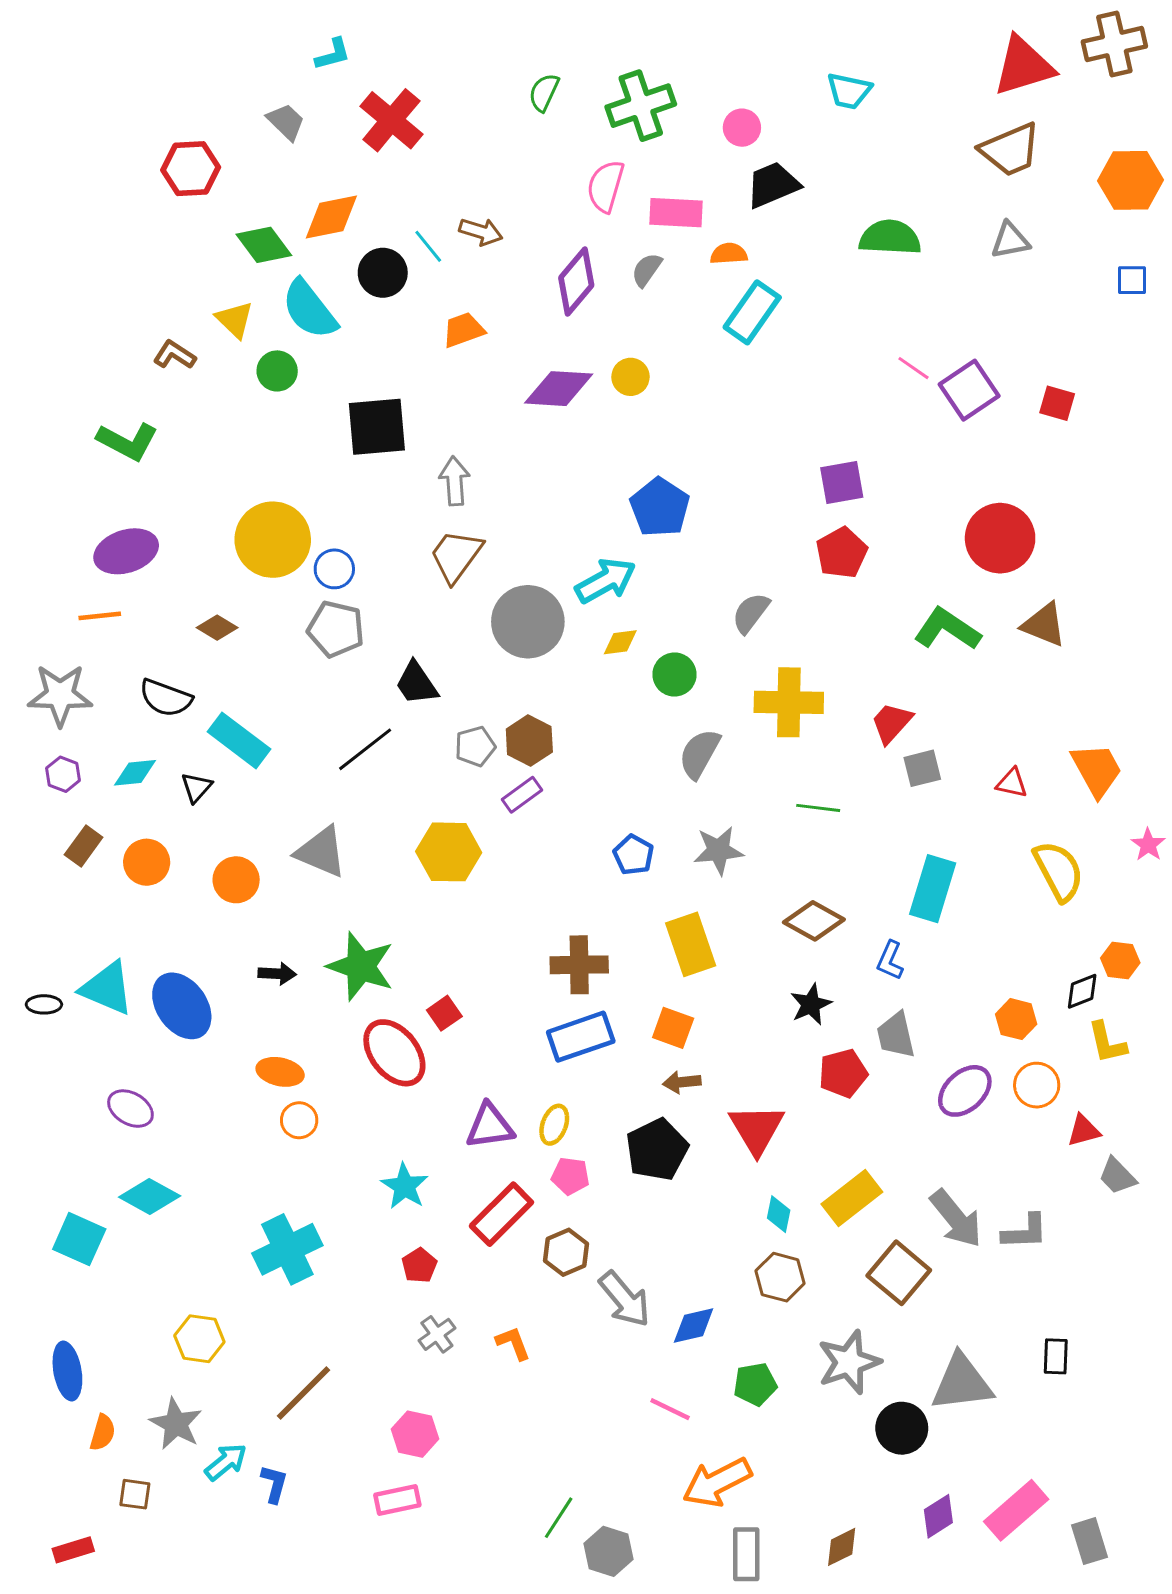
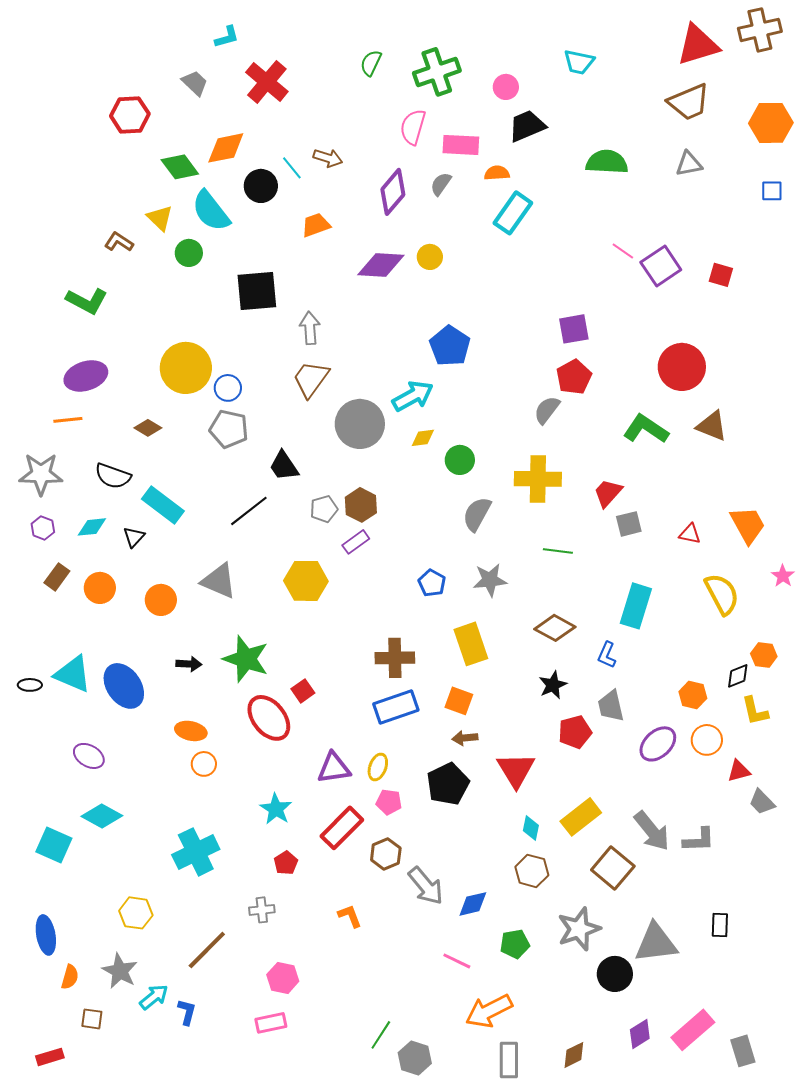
gray semicircle: (751, 613) -> (547, 410), moved
gray cross: (437, 1334) -> (262, 910), moved, turned 30

